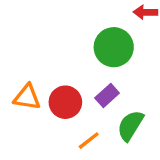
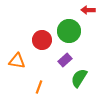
red circle: (65, 102) -> (42, 40), moved
orange line: (89, 141) -> (39, 87), moved, turned -32

